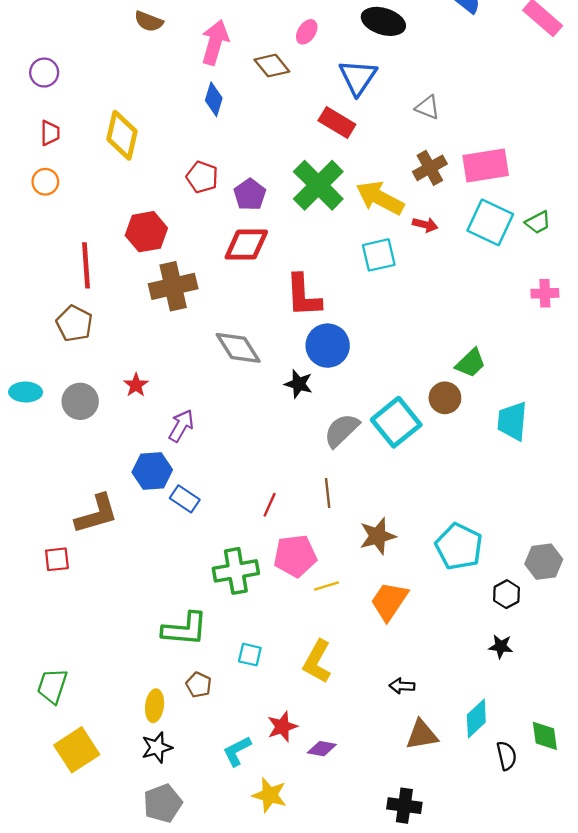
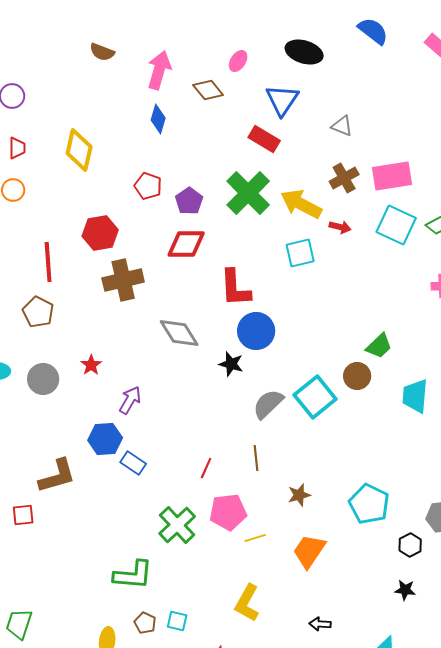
brown star: (378, 536) -> (299, 495), size x0.7
green cross: (236, 571) -> (177, 525), turned -33
cyan square: (250, 655) -> (177, 621), moved

